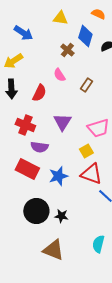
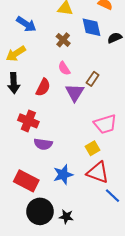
blue diamond: (85, 36) -> (92, 27), turned -30
brown cross: (67, 50) -> (63, 40), moved
purple triangle: (62, 122) -> (75, 93), moved
red rectangle: (27, 169) -> (26, 181), moved

